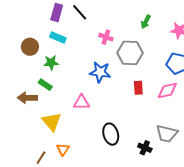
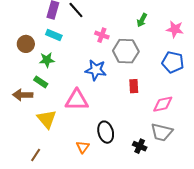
pink diamond: (167, 91) -> (163, 104), moved
pink triangle: (81, 102) -> (77, 100), size x1.4
orange triangle: (63, 149) -> (83, 147), moved

